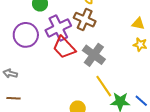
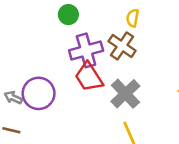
purple circle: (26, 35) -> (39, 93), moved

